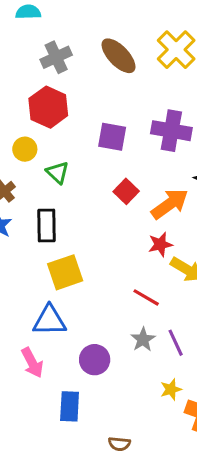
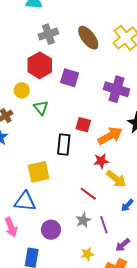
purple square: (112, 137) -> (70, 78), moved
red square: (126, 191) -> (83, 125), turned -35
black rectangle: (47, 226) -> (64, 145), moved
yellow star: (171, 389) -> (87, 254), moved

